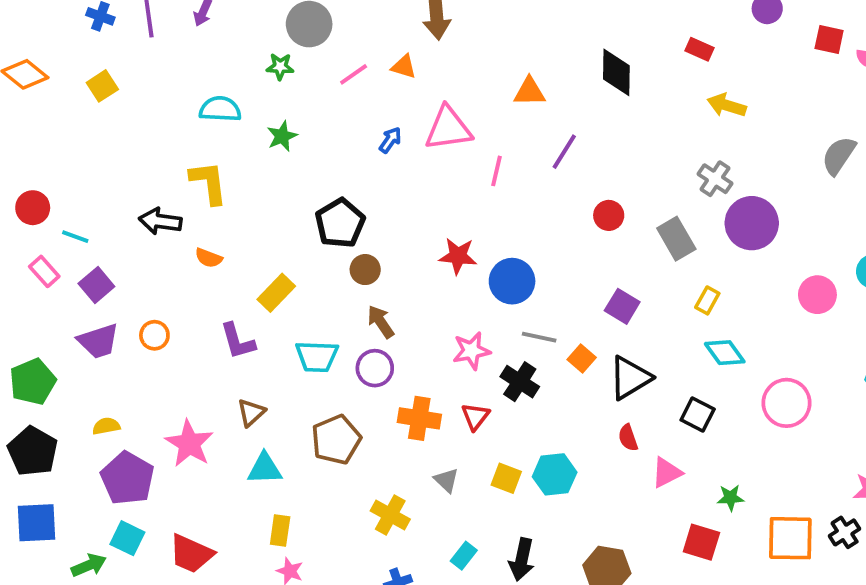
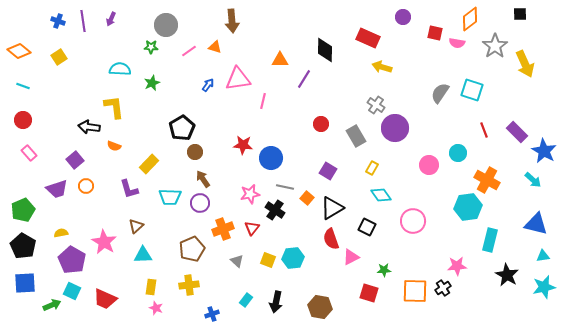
red rectangle: (700, 49) -> (368, 38), size x1.6
purple line: (564, 152) -> (304, 79), moved
cyan line: (75, 237) -> (23, 86), moved
purple square: (96, 285) -> (75, 160), moved
orange cross: (419, 418) -> (223, 229), turned -30
red semicircle: (628, 438) -> (331, 239), size x1.5
brown pentagon: (336, 440) -> (192, 249), moved
yellow cross: (390, 515) -> (189, 285), moved, turned -36

